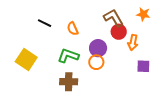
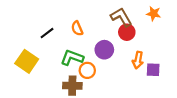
black line: (45, 23) -> (47, 33), moved, turned -64
orange arrow: (133, 42) -> (138, 60), moved
orange circle: (96, 62) -> (87, 70), moved

